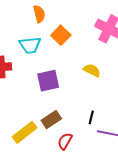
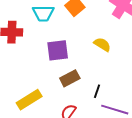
brown rectangle: (51, 120) -> (70, 78), moved

